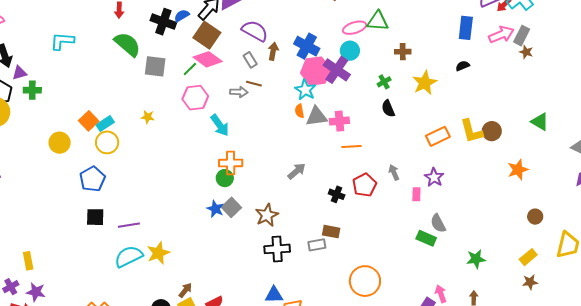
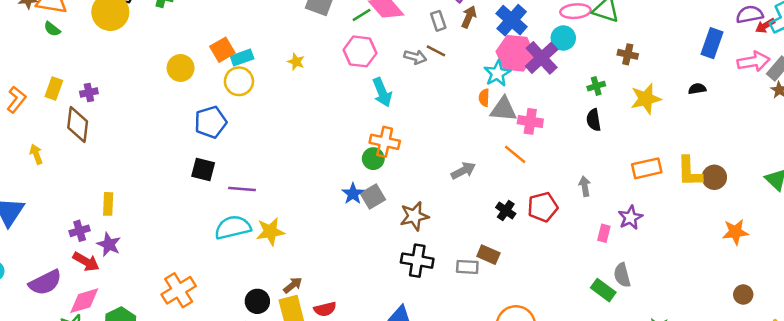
orange line: (351, 147) -> (515, 154), moved, turned 30
gray arrow: (394, 172) -> (585, 186), moved

